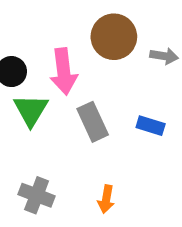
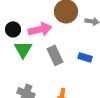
pink arrow: (64, 72) -> (40, 29), turned -95

